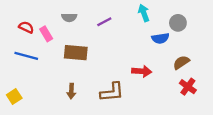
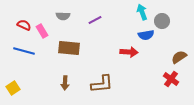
cyan arrow: (144, 13) -> (142, 12), moved
brown semicircle: (181, 62) -> (179, 57), moved
red arrow: (142, 71) -> (129, 52), moved

